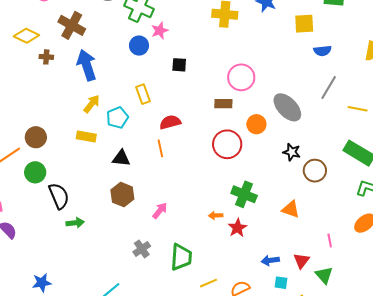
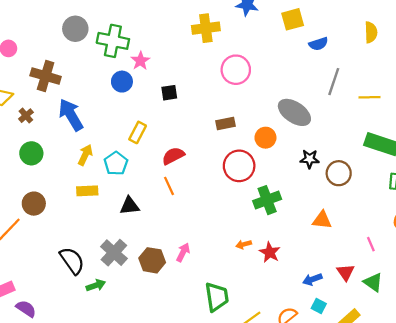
brown cross: (46, 57) -> (26, 116), turned -32
pink circle: (241, 77) -> (236, 70), moved
yellow rectangle: (143, 94) -> (138, 132), turned 60
green circle: (35, 172) -> (31, 153), moved
green cross: (244, 194) -> (267, 200), moved, turned -30
brown hexagon: (122, 195) -> (152, 260), moved
gray cross: (142, 249) -> (114, 253), moved, size x1.4
cyan square: (281, 283) -> (319, 306), moved, turned 32

